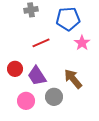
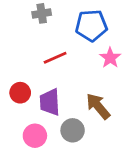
purple trapezoid: (37, 76) -> (50, 102), turned 30

